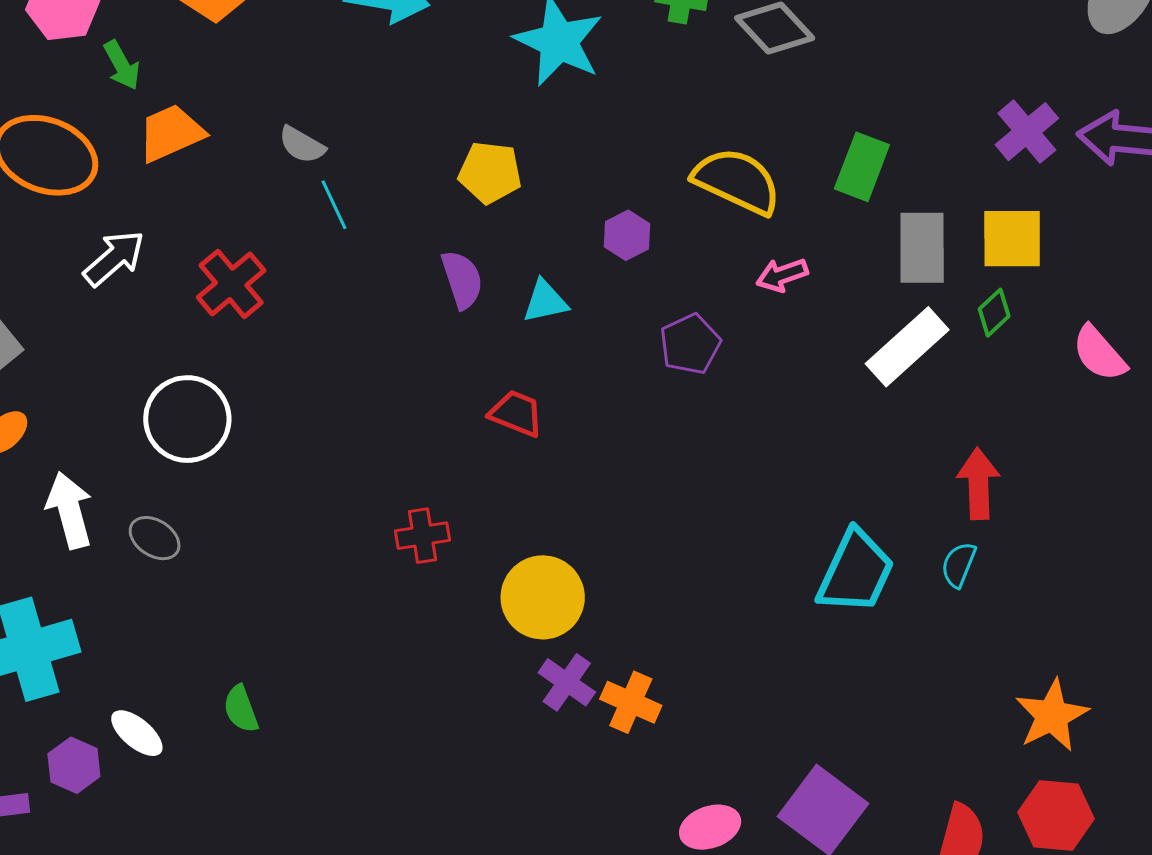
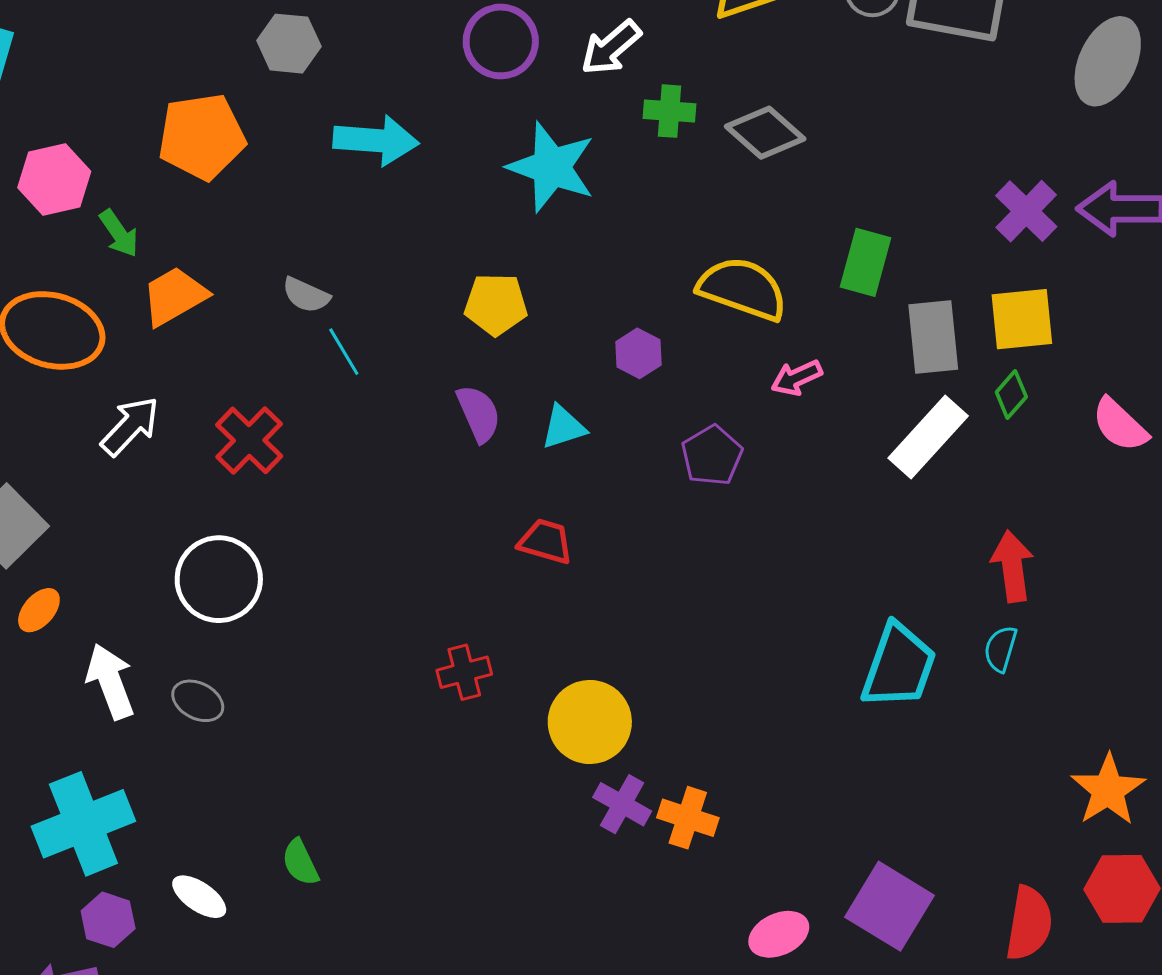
purple hexagon: (74, 765) -> (108, 920), moved

